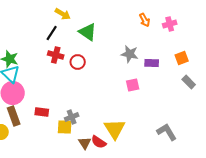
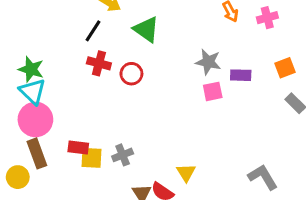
pink square: (133, 85) -> (213, 91), moved
yellow square: (65, 127) -> (92, 158), moved
yellow triangle: (115, 129) -> (186, 173), size x0.6

